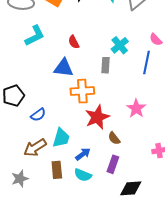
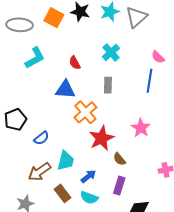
cyan cross: (120, 45) -> (111, 52), moved
orange cross: (82, 91) -> (85, 112), turned -35
brown rectangle: (57, 170) -> (63, 193), turned -30

